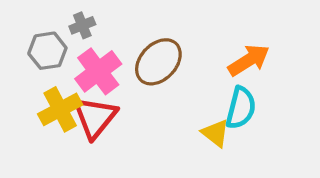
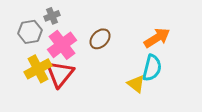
brown ellipse: (158, 62) -> (100, 39), size x0.7

